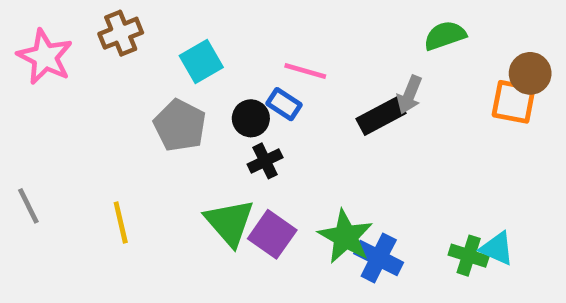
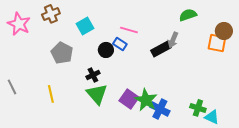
gray pentagon: (180, 125) -> (62, 53), moved
black cross: (265, 161) -> (93, 75), moved
purple square: (272, 234) -> (129, 99), moved
cyan triangle: (497, 249) -> (212, 117), moved

